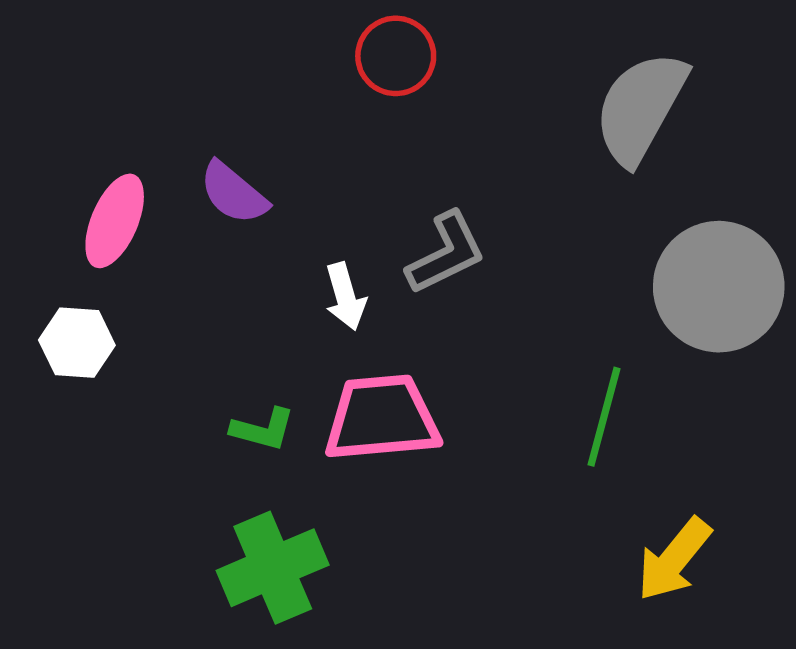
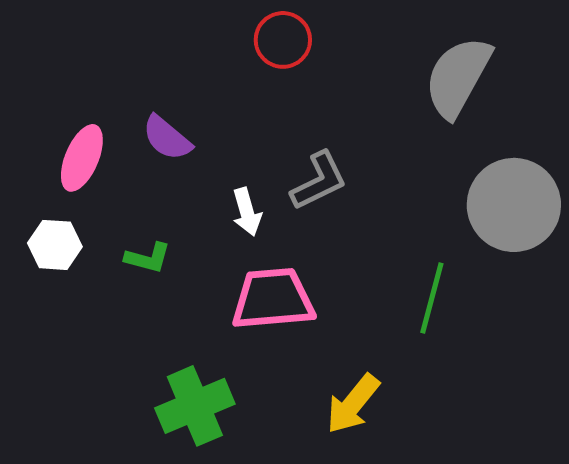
green L-shape: (263, 429) -> (148, 258), moved
yellow arrow: (674, 559) -> (353, 404), moved

